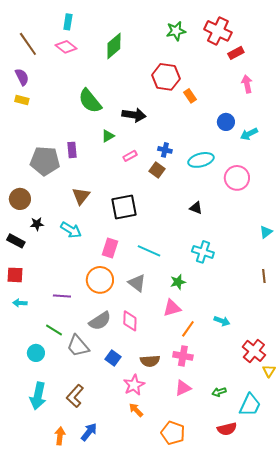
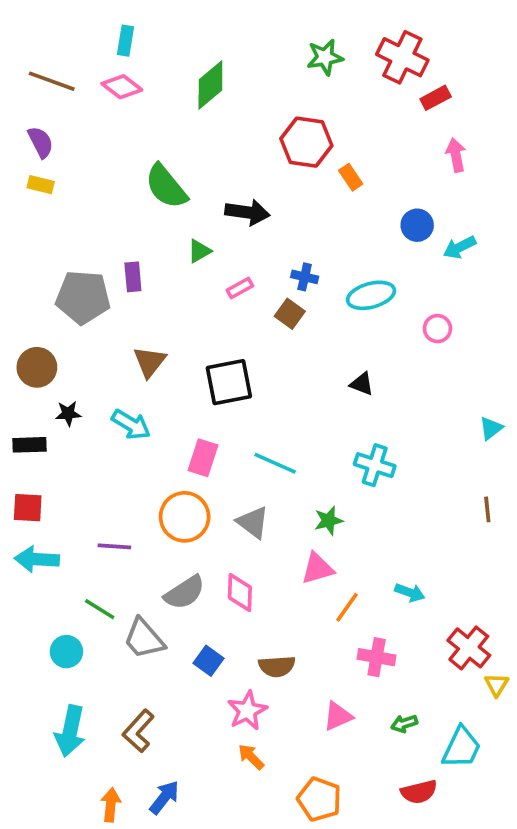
brown line: (28, 44) -> (52, 81), turned -35
pink circle: (237, 178) -> (437, 329), size x0.6
black rectangle: (16, 241) -> (30, 445), turned -30
cyan arrow: (20, 303) -> (37, 559), size x1.6
pink cross: (183, 356) -> (377, 657), moved

